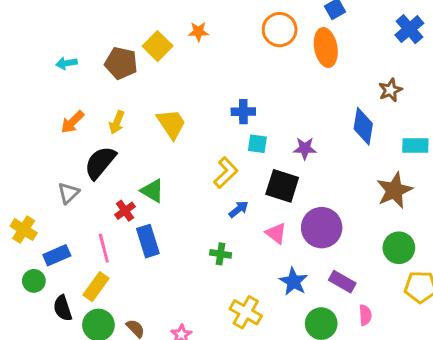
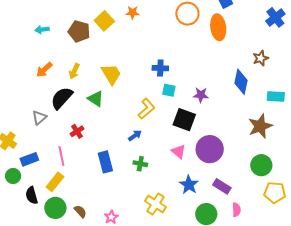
green triangle: (152, 191) -> (96, 99), moved
blue arrow: (239, 209) -> (135, 136), moved
blue rectangle: (148, 241) -> (105, 162), moved

